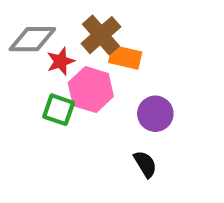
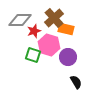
purple circle: (155, 114) -> (68, 57), moved

